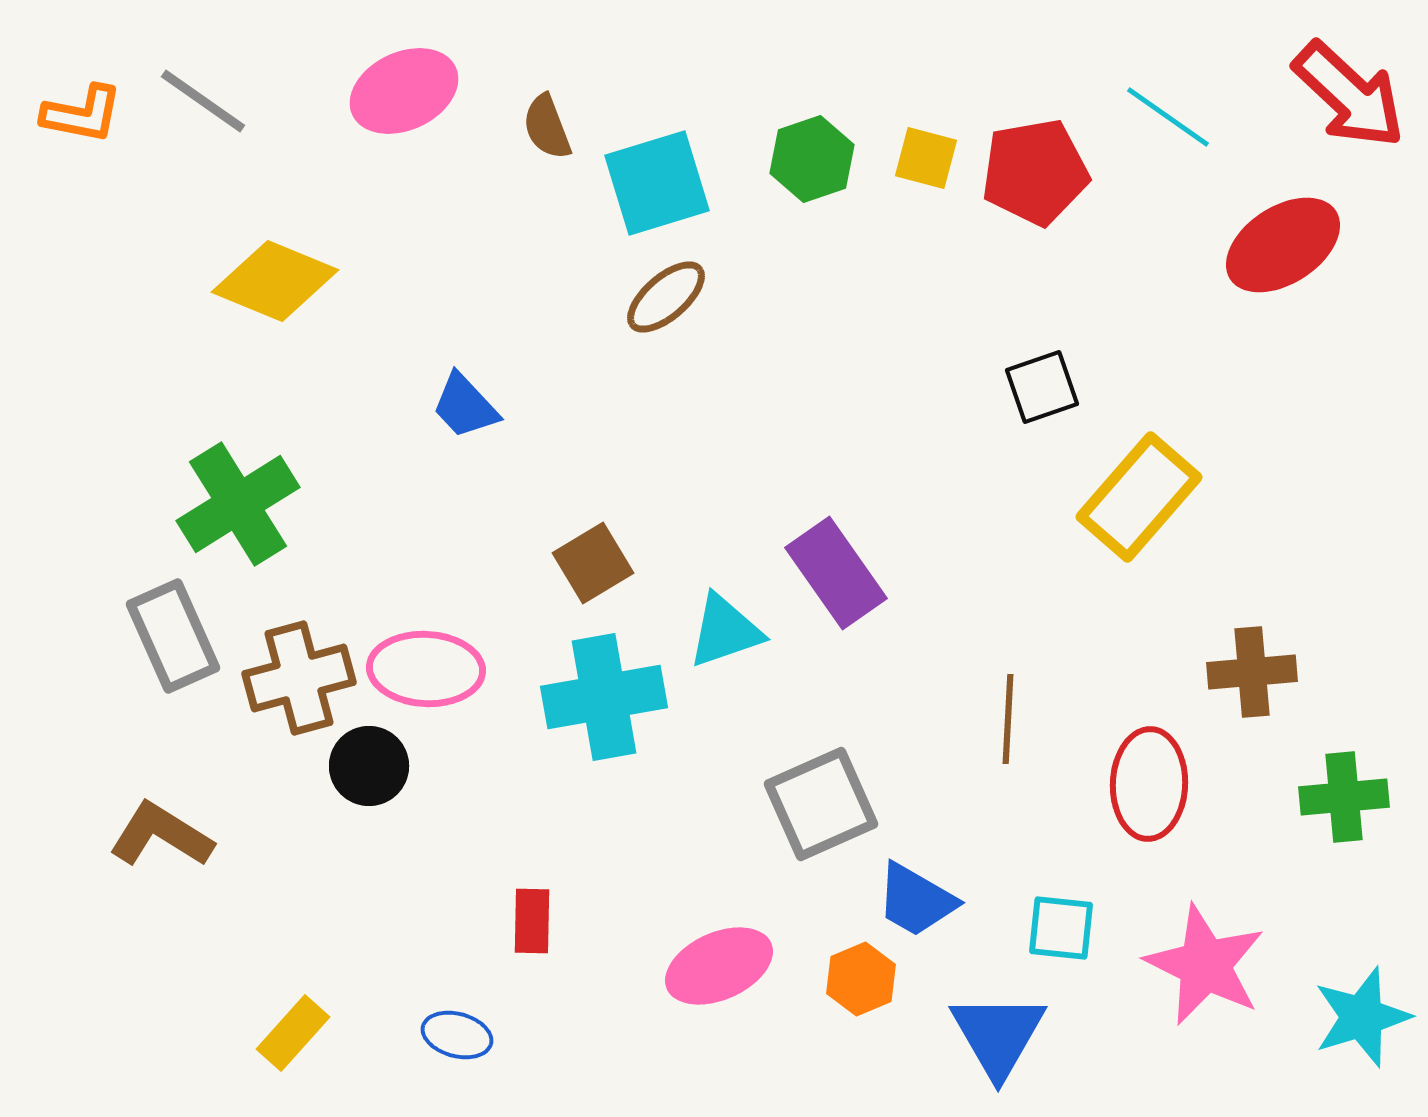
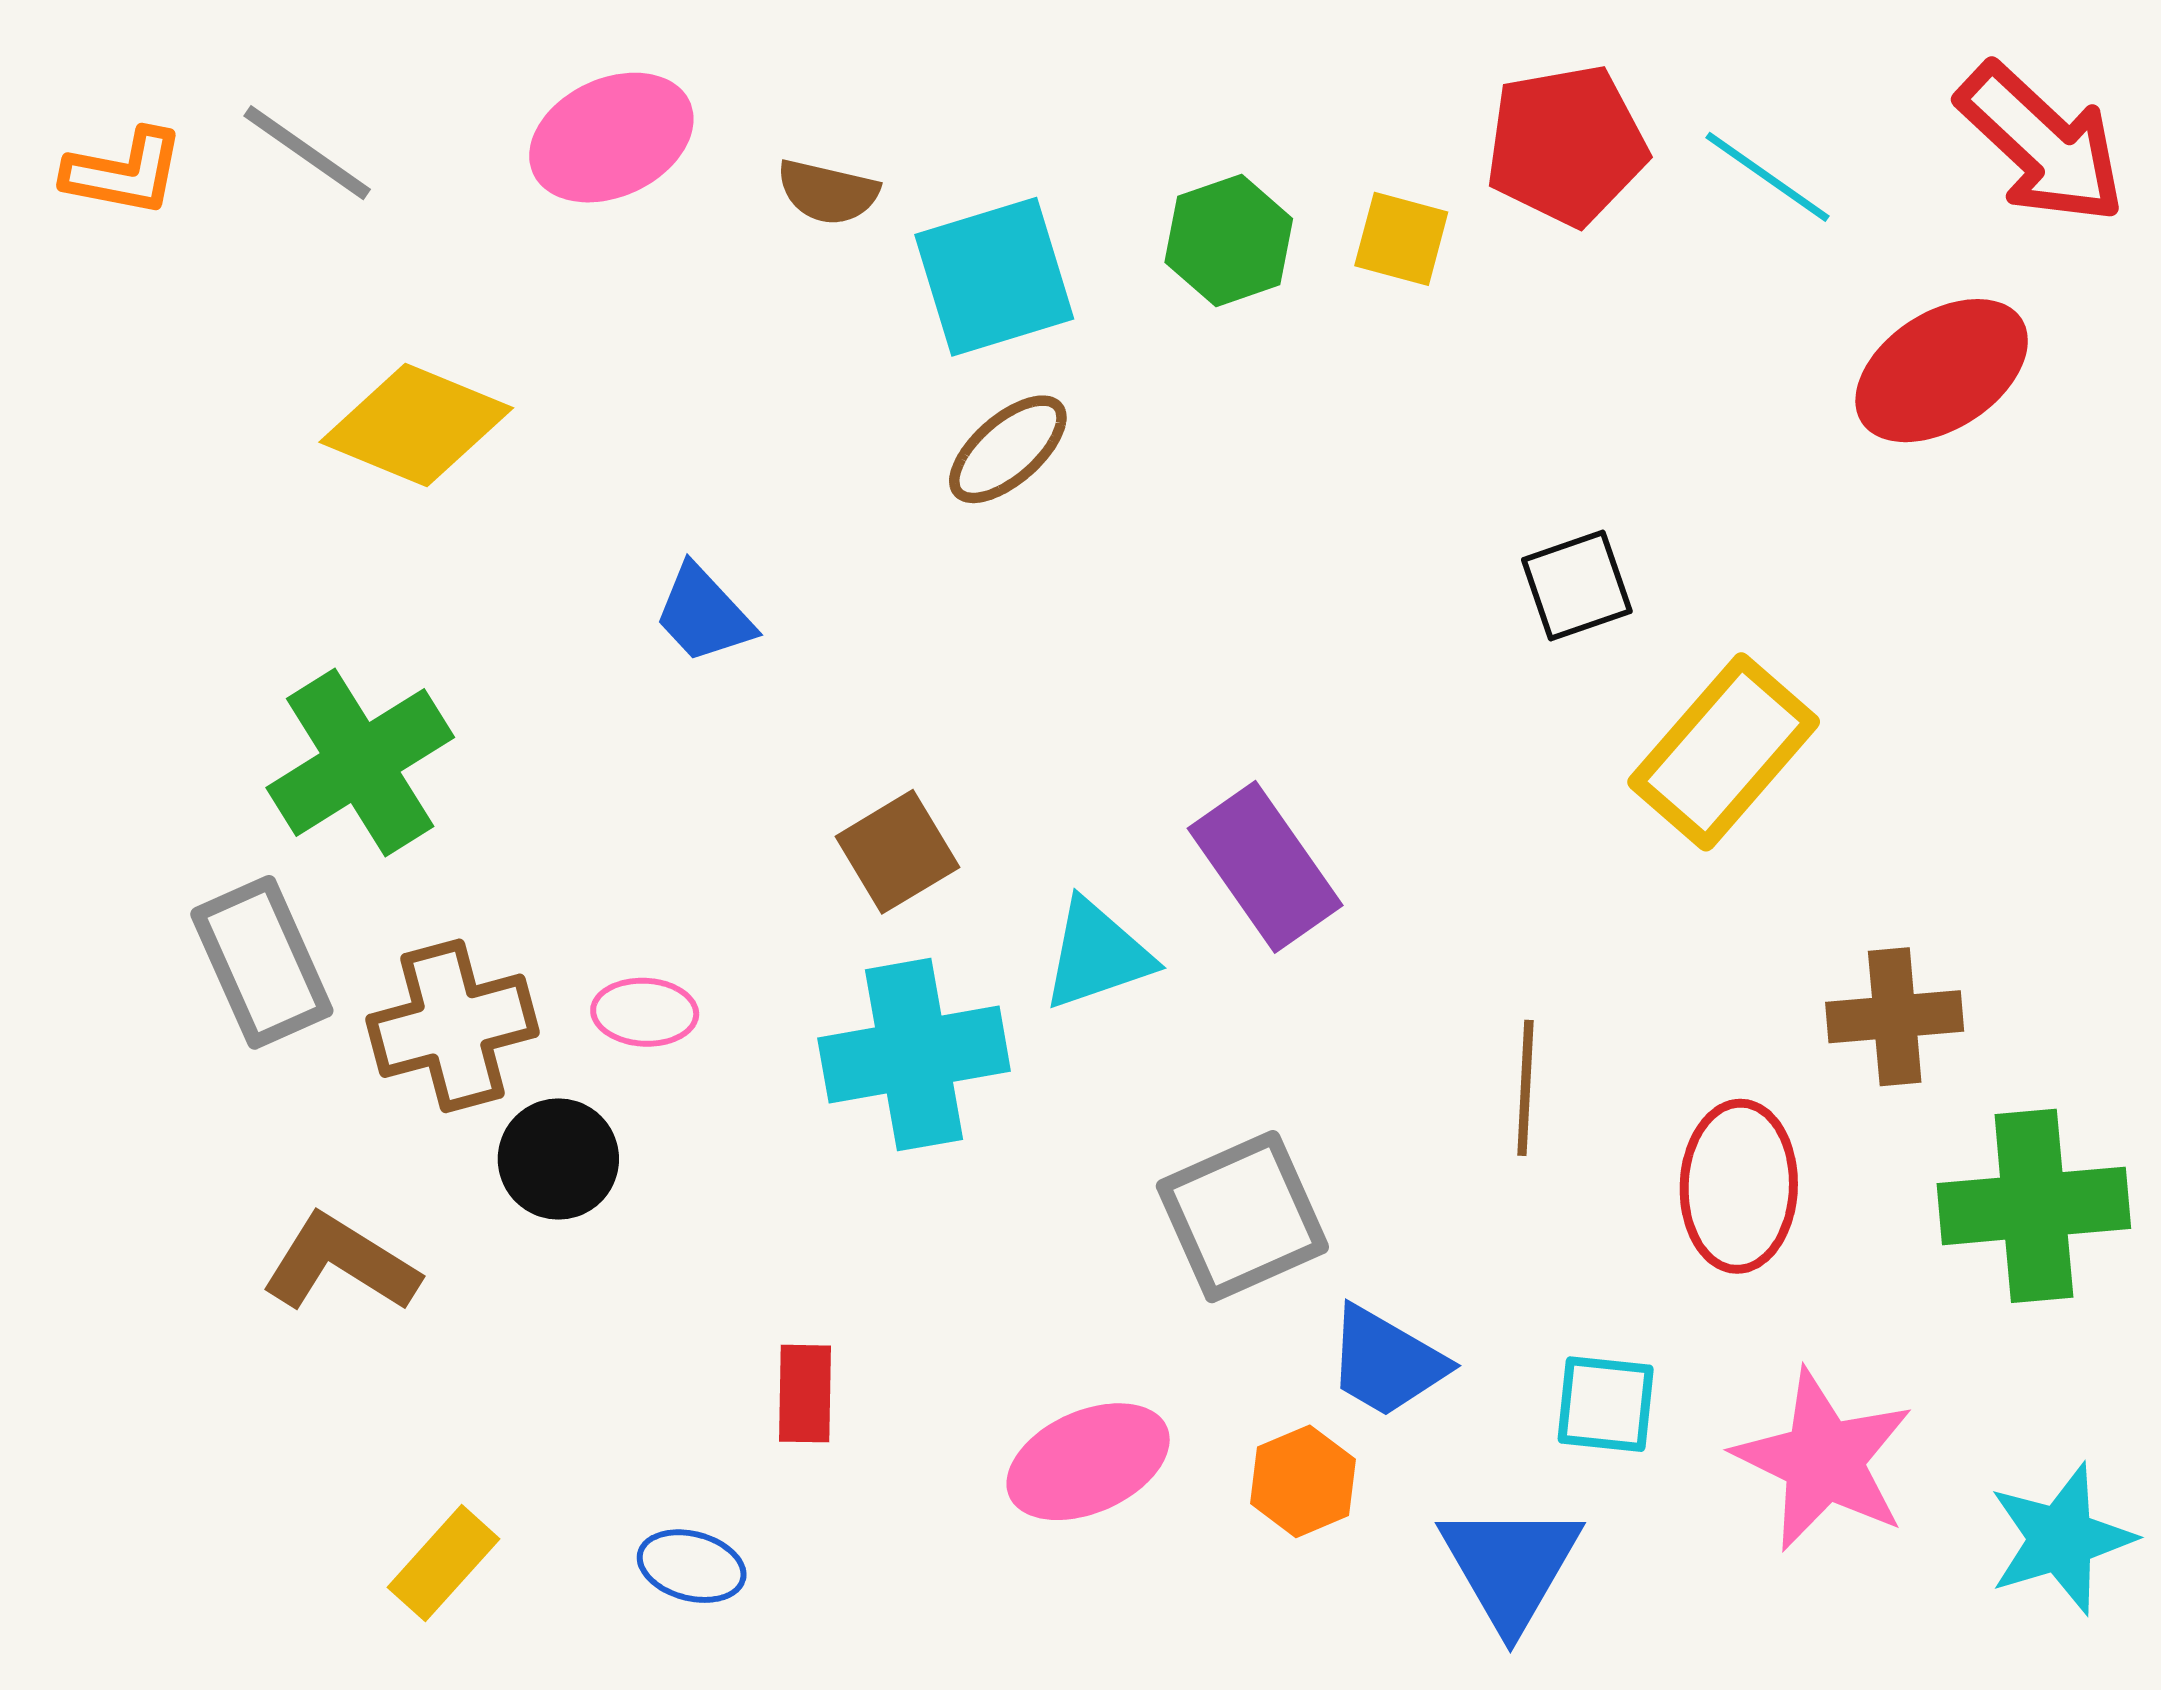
brown semicircle: (547, 127) -> (828, 192), turned -56
red pentagon: (1035, 172) -> (1566, 145), moved
pink ellipse: (426, 669) -> (645, 1012), size x0.6
green cross: (1344, 797) -> (2034, 1206), size x1.4
brown L-shape: (161, 835) -> (340, 1263), moved

